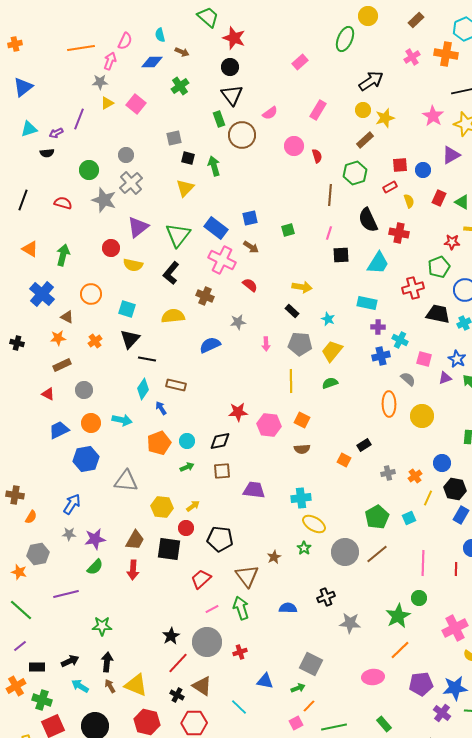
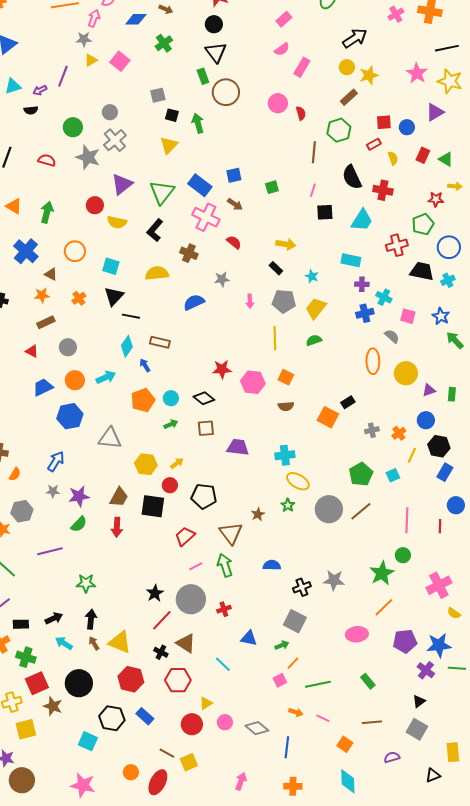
pink semicircle: (270, 113) -> (282, 49), moved
purple triangle: (445, 378) -> (429, 390), moved
cyan arrow: (122, 420) -> (106, 377), turned -36
black diamond: (220, 441) -> (204, 398), turned 50
orange square: (344, 460) -> (328, 417), size x1.5
black cross: (326, 597) -> (302, 587), moved

